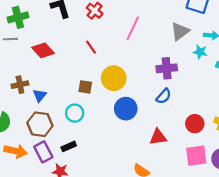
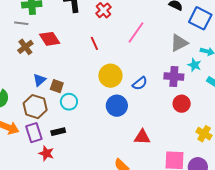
purple cross: (167, 68) -> (174, 76), moved
brown cross: (20, 85) -> (25, 47), moved, turned -35
brown square: (85, 87) -> (57, 86), moved
blue semicircle: (164, 96) -> (140, 83), moved
red circle: (195, 124) -> (182, 104), moved

